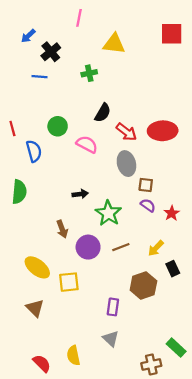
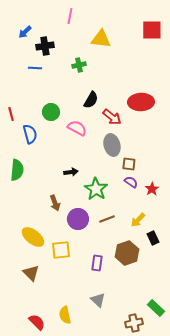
black cross: (51, 52) -> (45, 46), turned 30
red ellipse: (163, 131) -> (141, 102), moved
purple rectangle: (113, 307) -> (97, 263), moved

